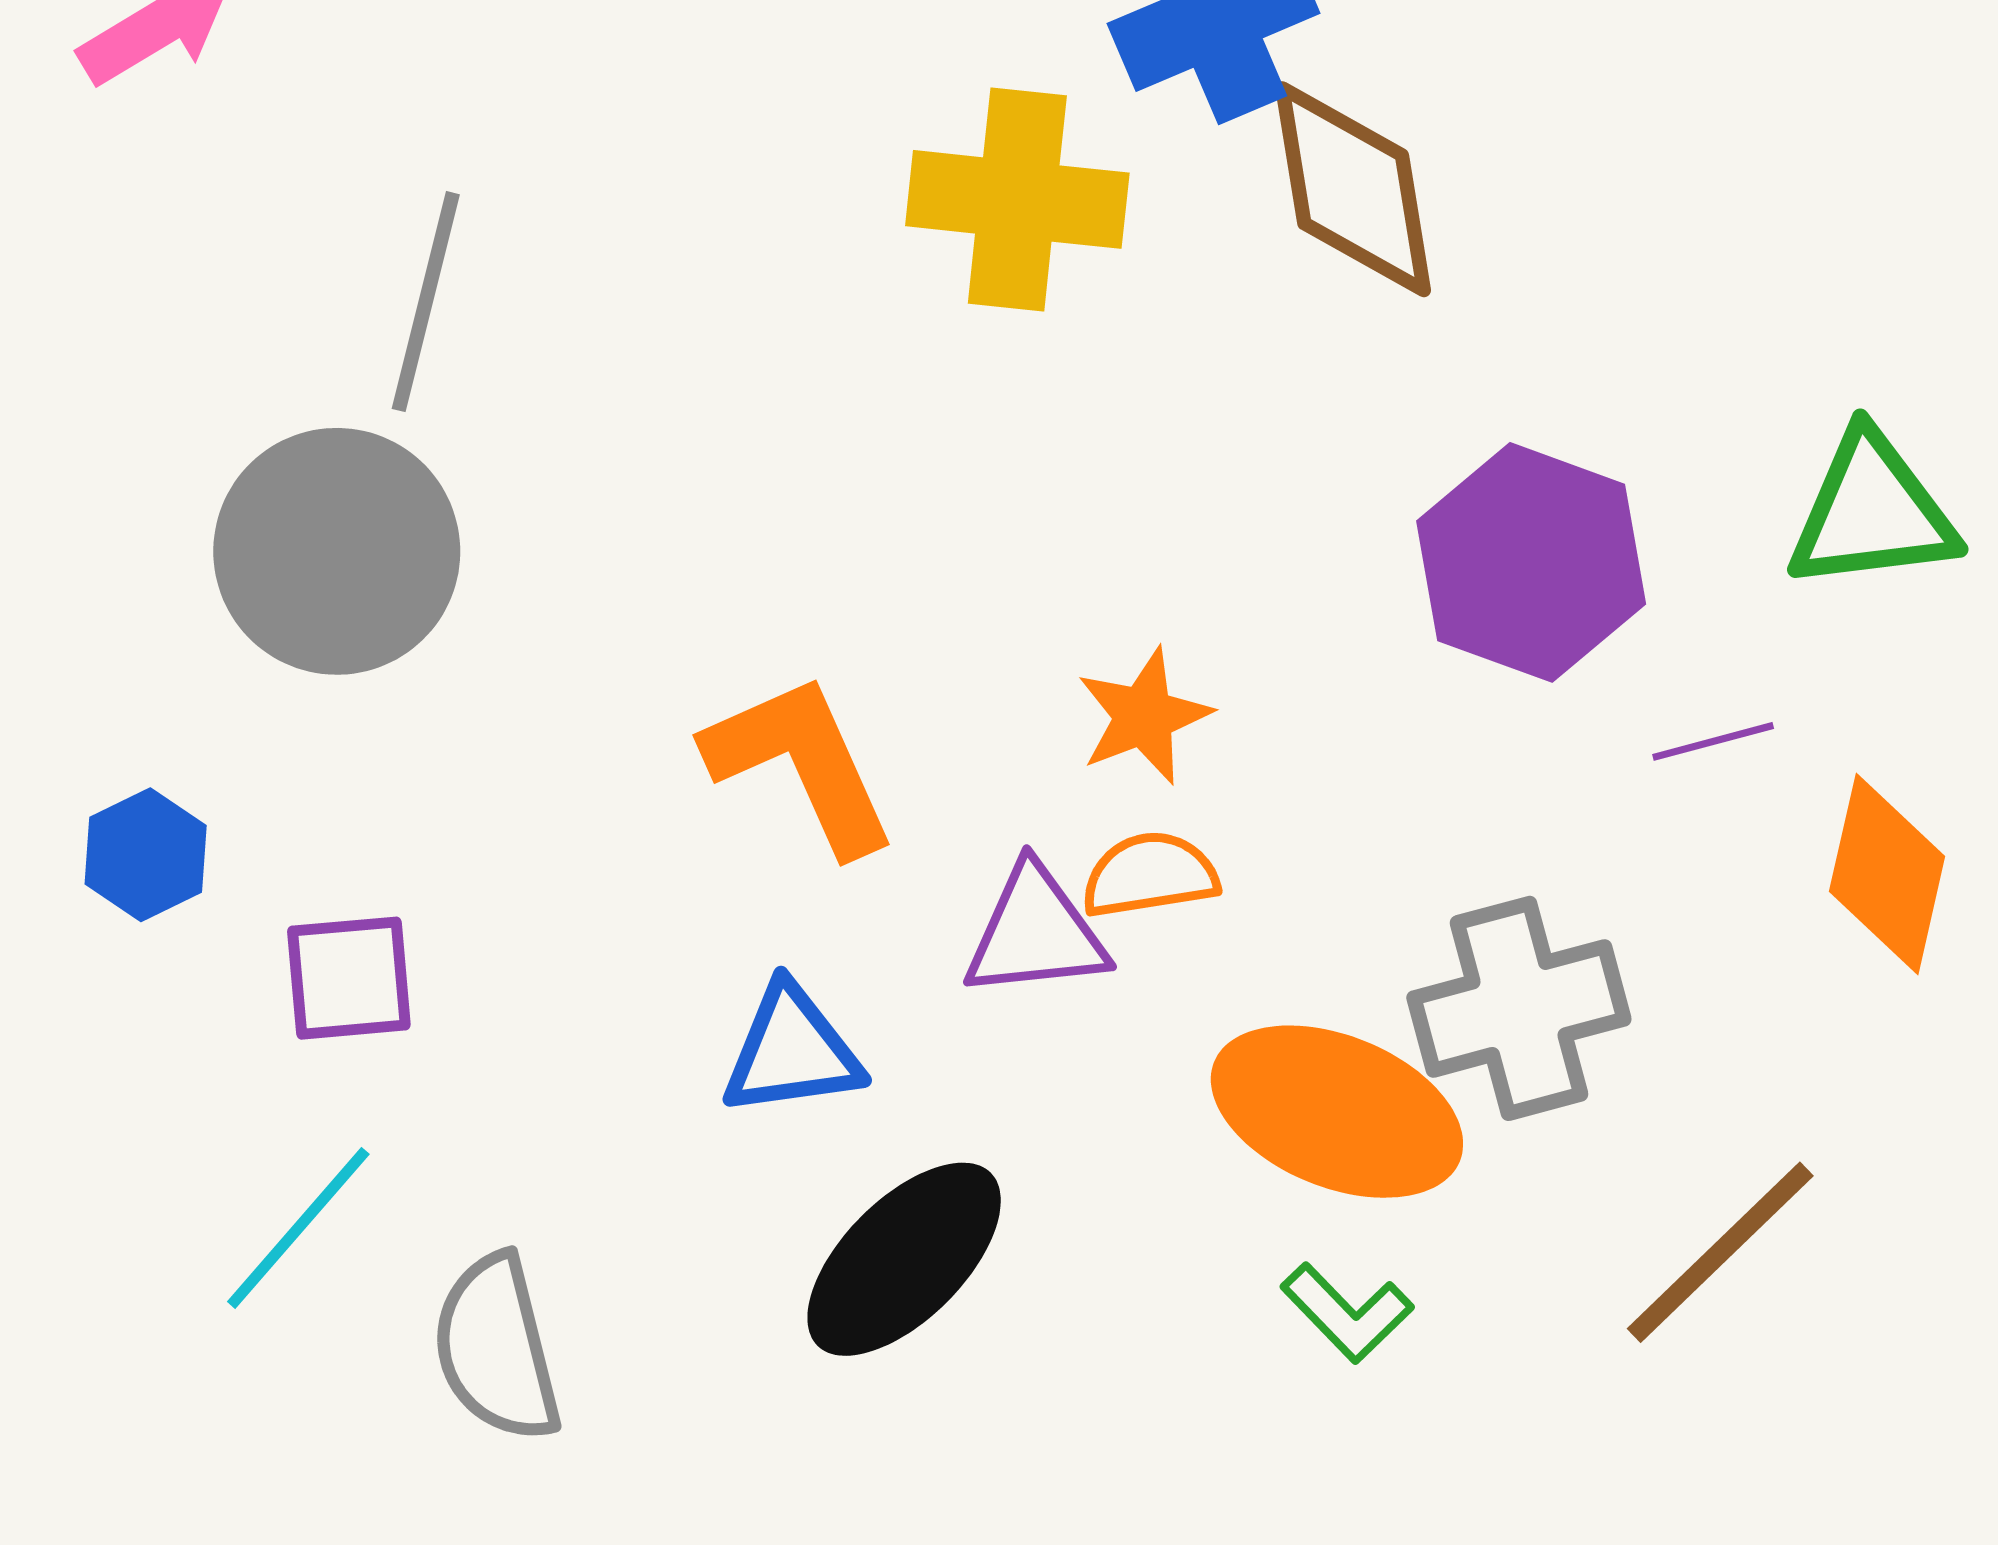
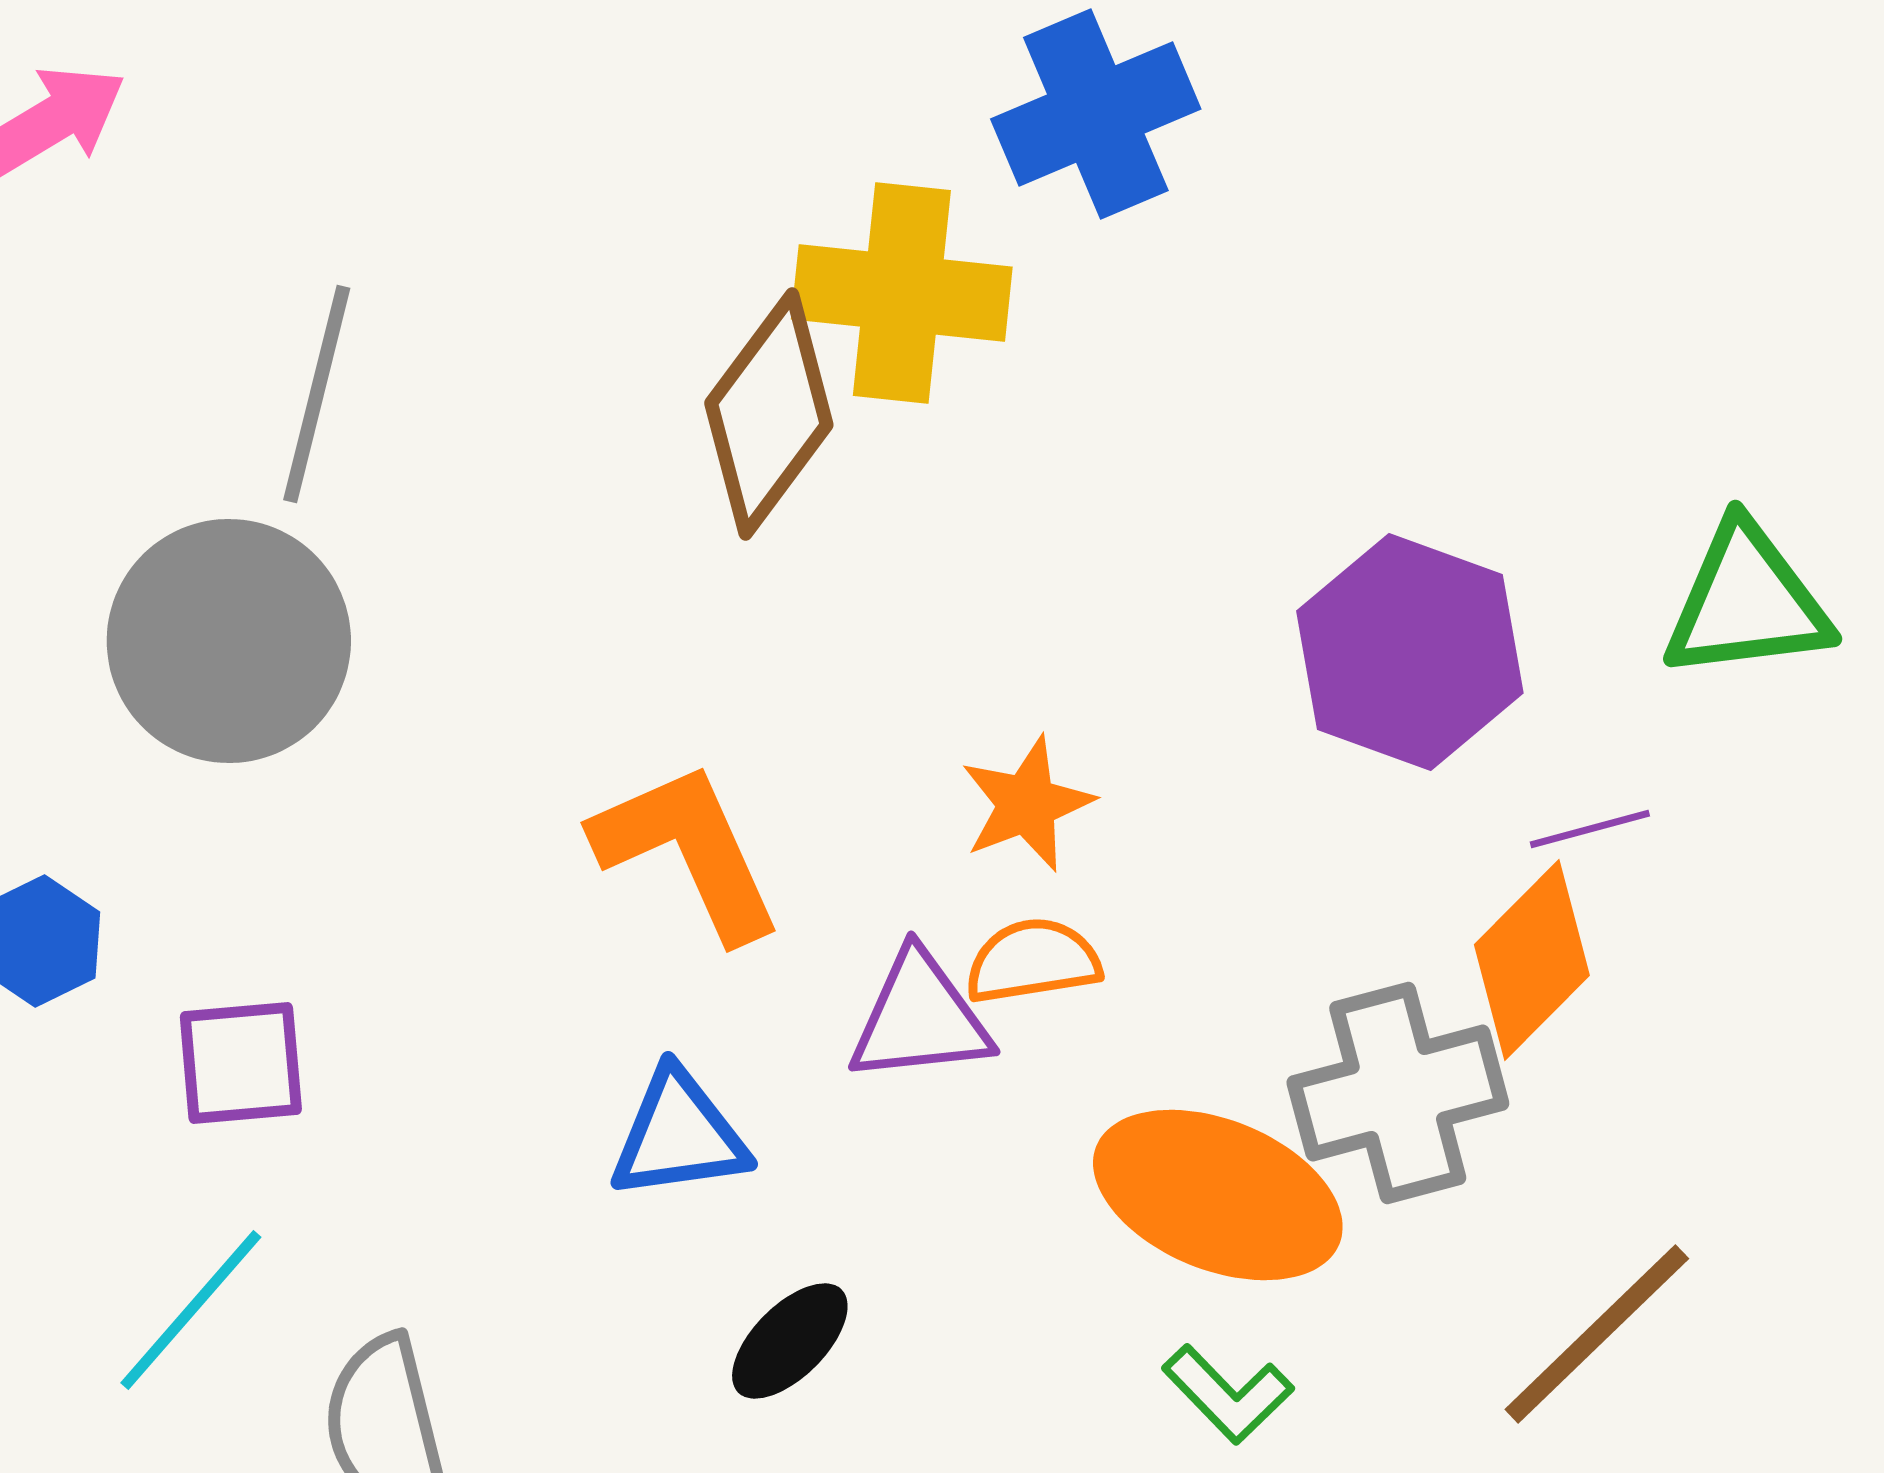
brown diamond: (1353, 189) -> (769, 414), moved, turned 46
orange diamond: (1887, 874) -> (1532, 960), moved, turned 32
black ellipse: (904, 1259) -> (790, 1341), size x0.6

